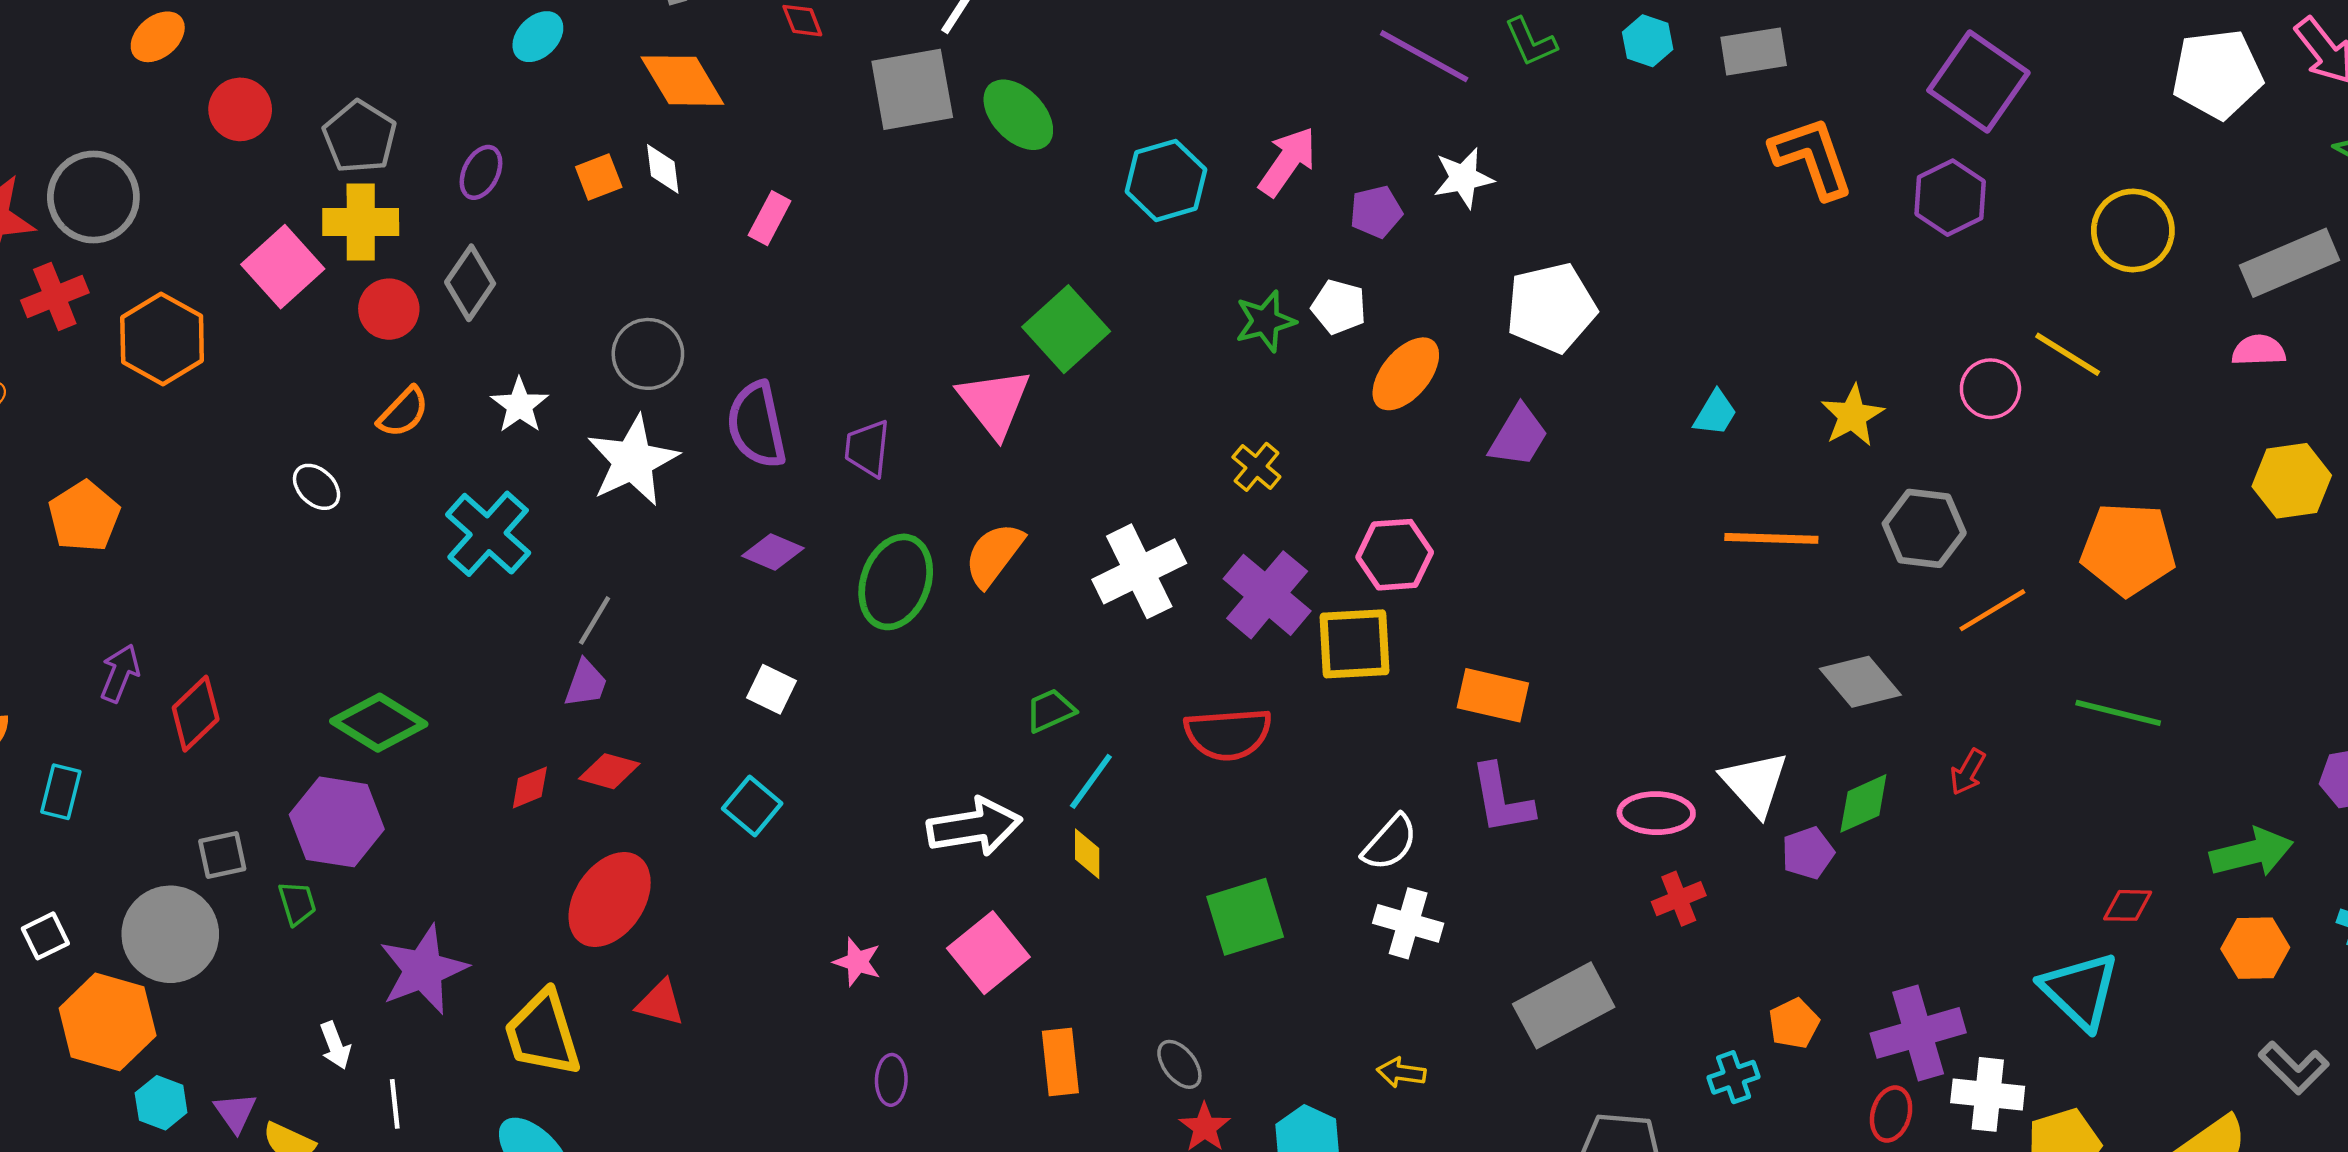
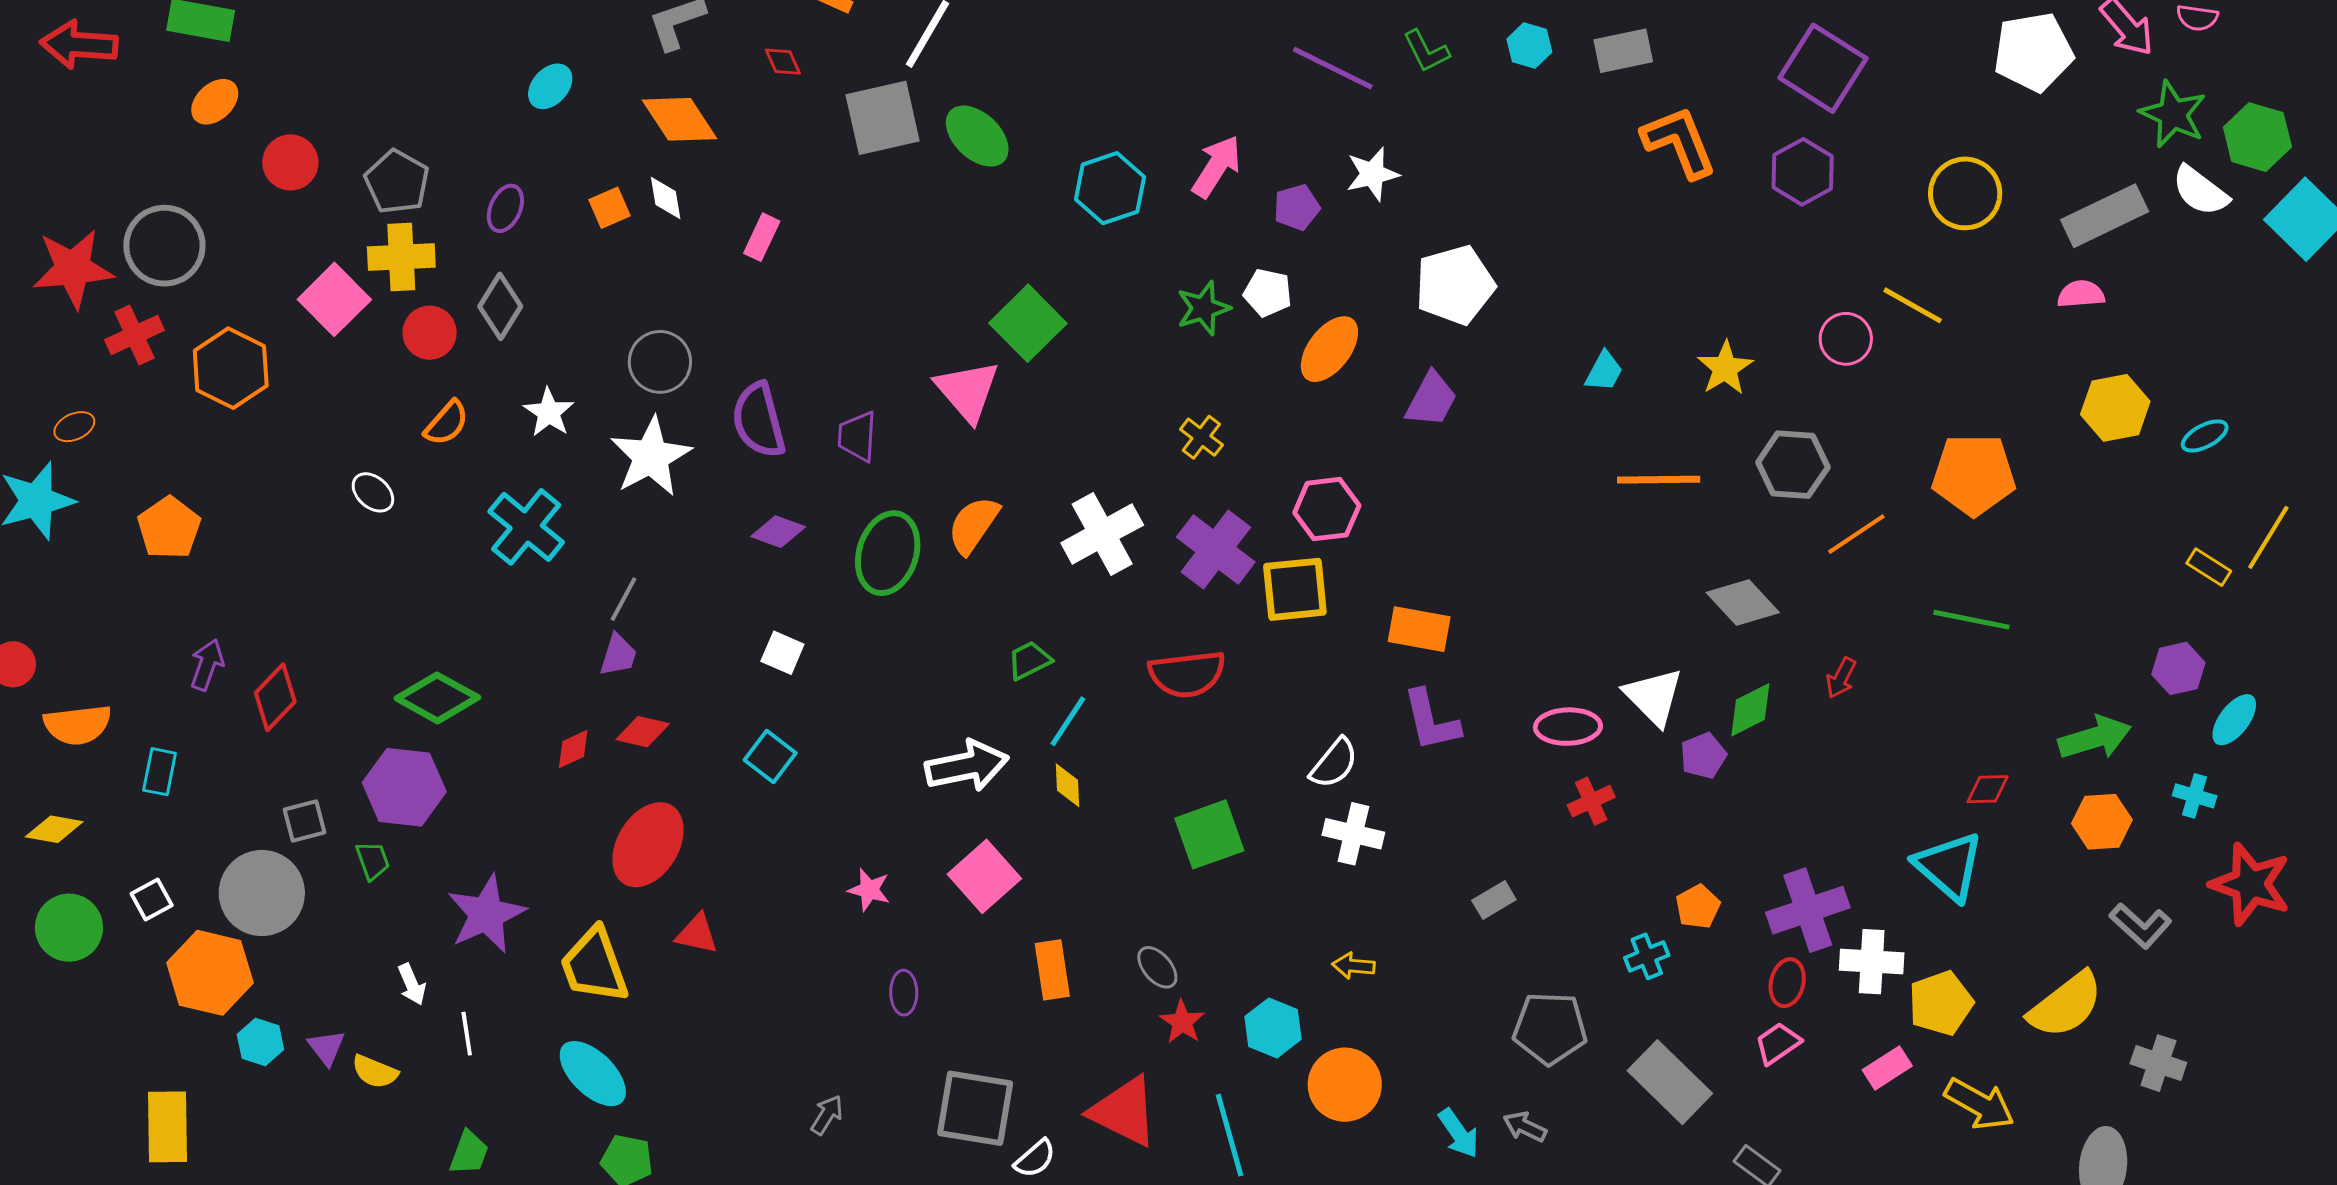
gray rectangle: (1564, 1005) -> (1494, 900), size x0.5

